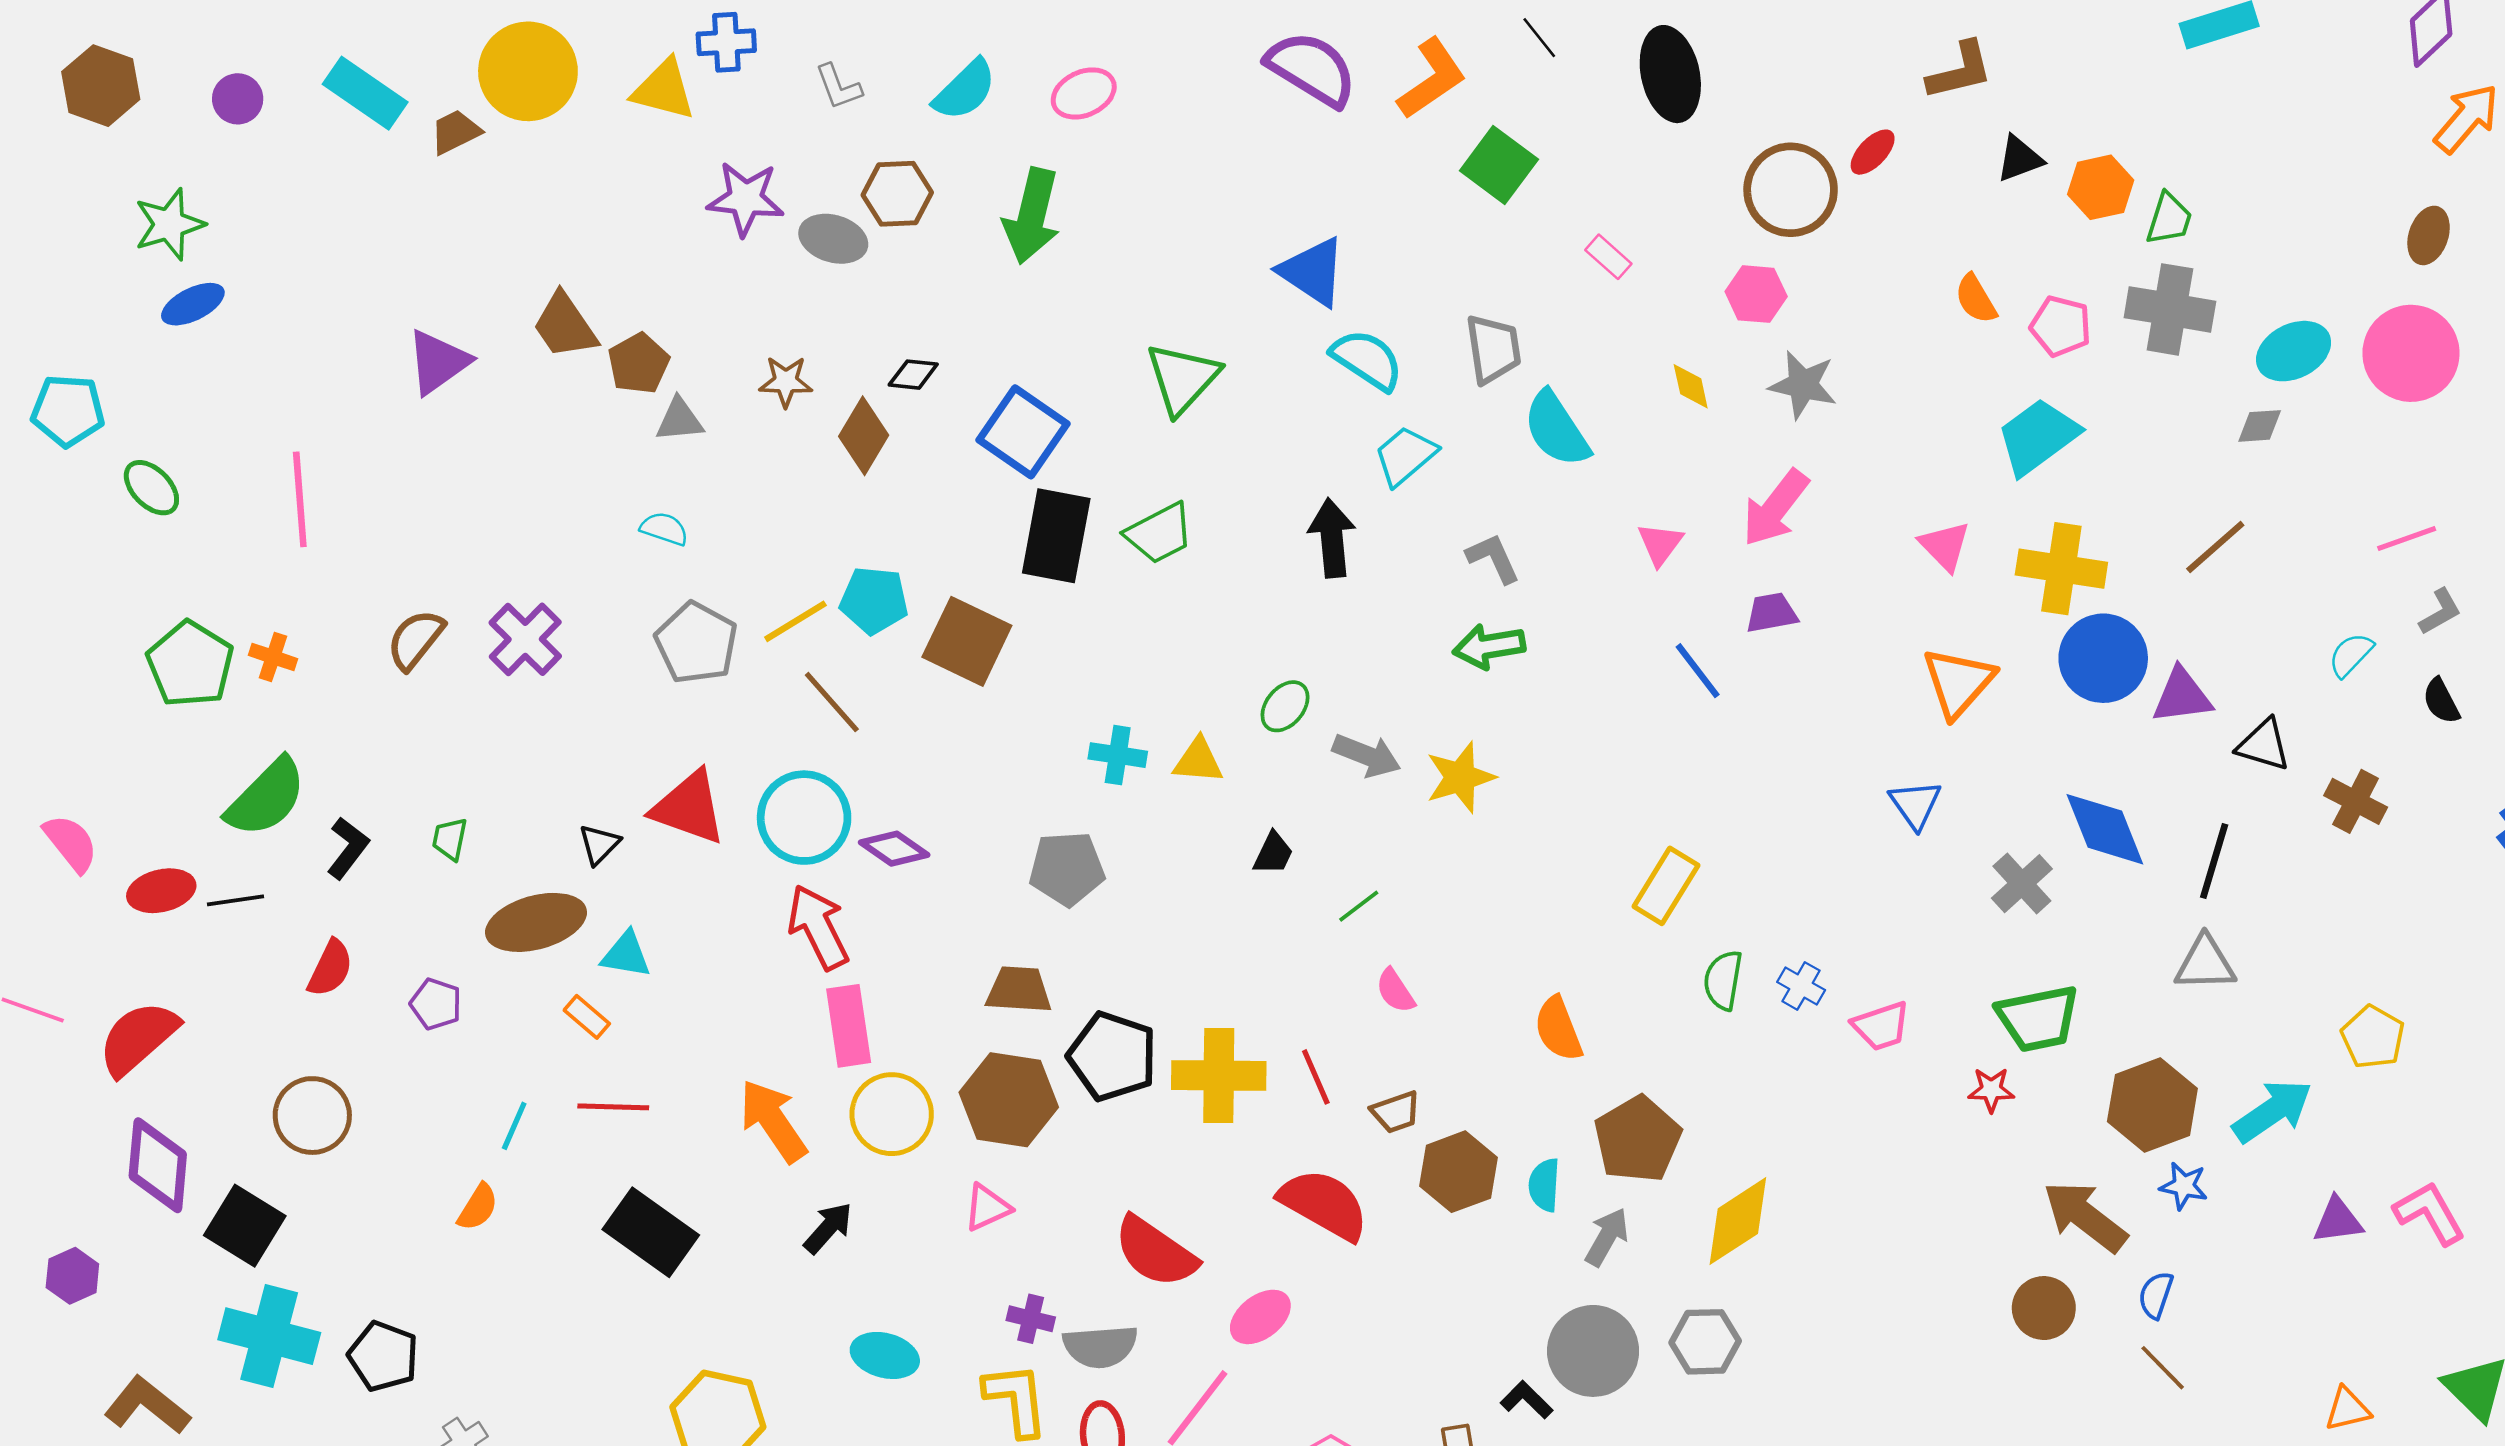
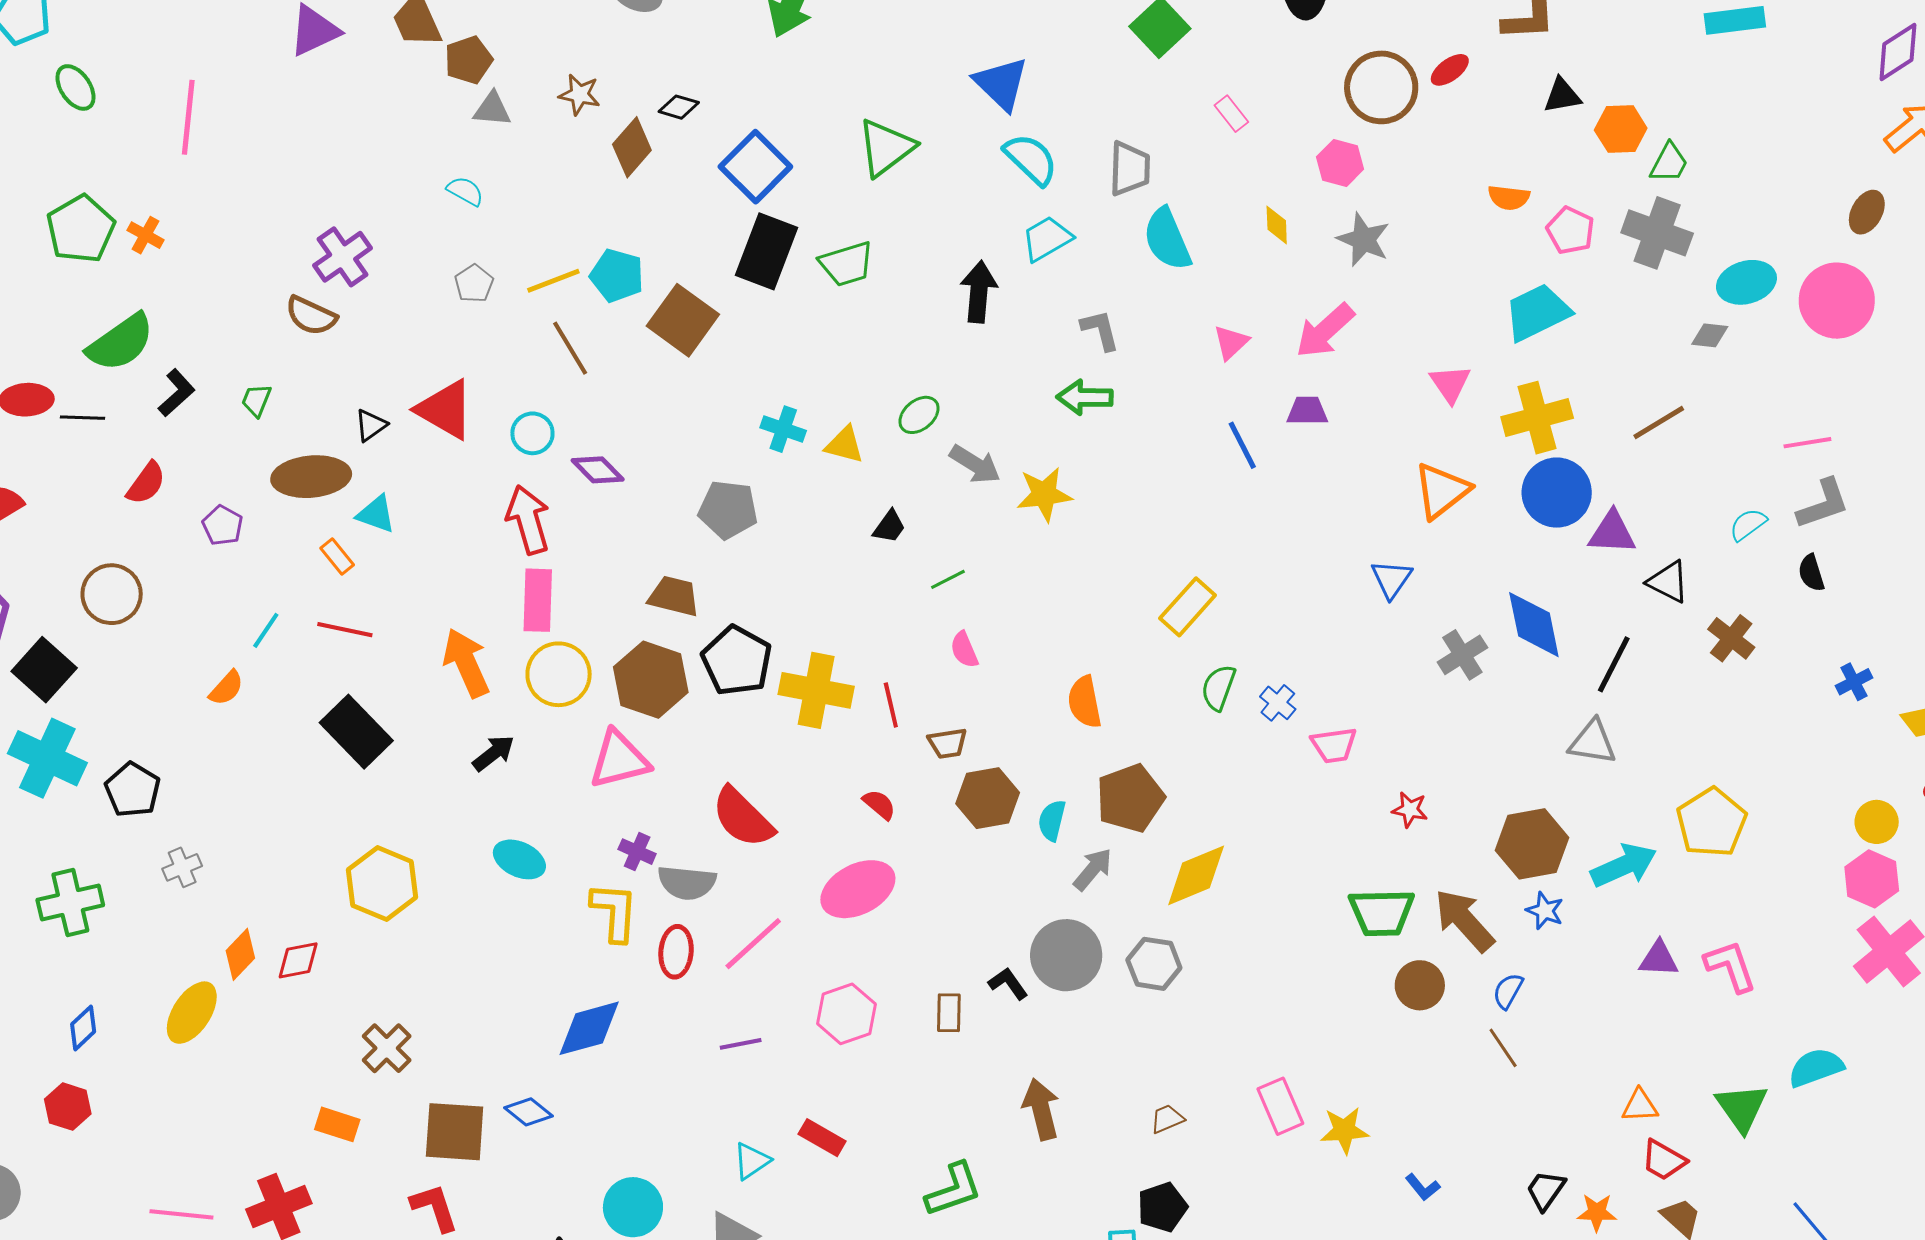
orange semicircle: (1976, 299) -> (1509, 198), turned -63
yellow cross: (2061, 569) -> (1537, 418), turned -34
gray L-shape: (2440, 612) -> (1823, 504), size x1.5
brown semicircle: (416, 639) -> (311, 316), moved, turned -114
gray pentagon: (696, 643) -> (474, 283), size x0.6
cyan circle: (804, 818) -> (532, 433), size x0.6
green trapezoid: (2038, 1018) -> (1382, 912), moved
yellow pentagon: (2373, 1037) -> (1711, 822), size x1.4
red semicircle: (1324, 1204) -> (879, 804), size x0.5
pink triangle: (987, 1207) -> (619, 760), size x1.6
pink ellipse: (1260, 1317) -> (858, 889), moved, size x1.5

